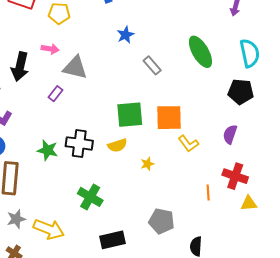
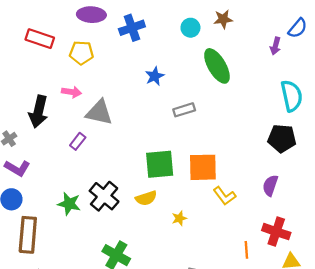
green ellipse: (200, 52) -> (217, 66), moved
gray rectangle: (152, 65) -> (184, 110), turned -66
black cross: (79, 143) -> (104, 196), turned 32

